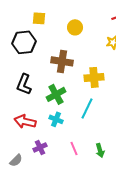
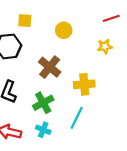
brown cross: (62, 61) -> (50, 67), turned 30

